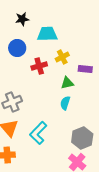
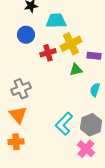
yellow cross: (62, 57) -> (71, 44), size x1.5
cyan semicircle: (65, 103) -> (95, 90), moved
cyan L-shape: (38, 133) -> (64, 124), moved

